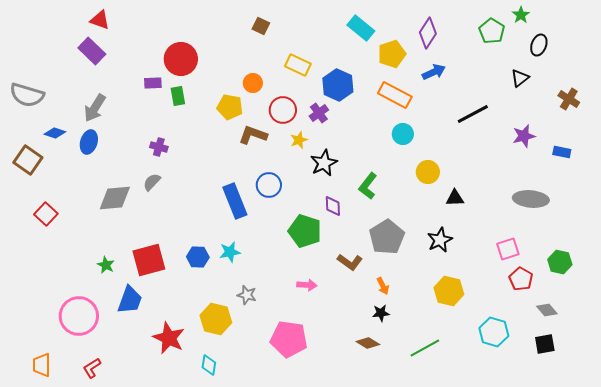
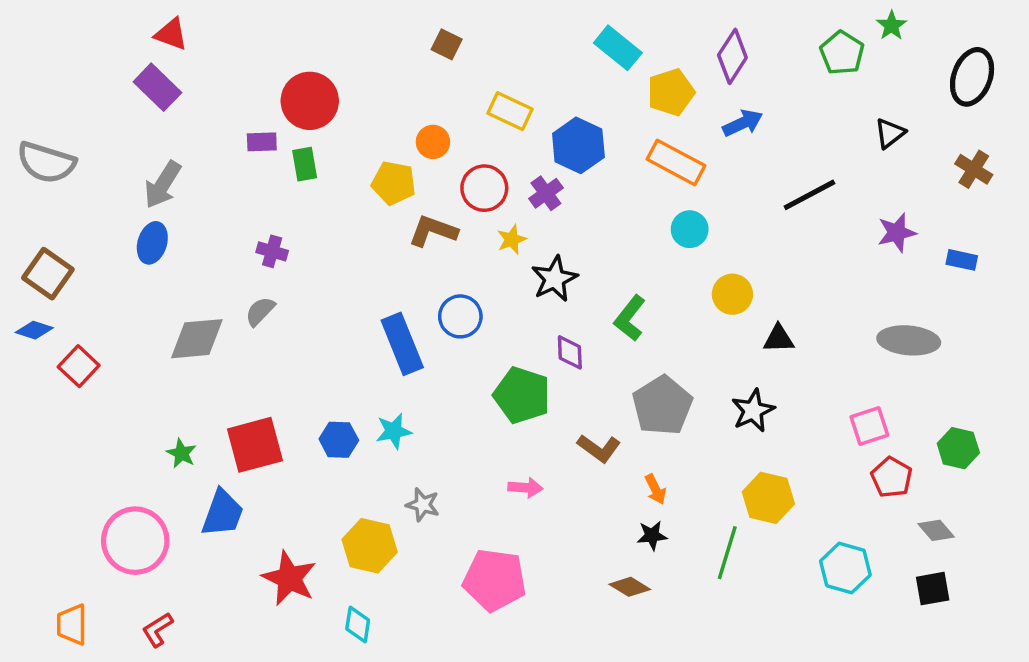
black ellipse: (539, 45) -> (972, 77), moved, size x1.5
blue diamond: (55, 133) -> (34, 330), moved
green line: (425, 348) -> (727, 553), moved, turned -44

